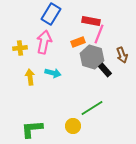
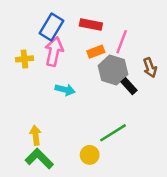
blue rectangle: (51, 14) -> (52, 27), moved
red rectangle: (91, 21) -> (91, 25), moved
yellow arrow: (30, 77) -> (36, 135), moved
green L-shape: (32, 129) -> (39, 159), turned 50

